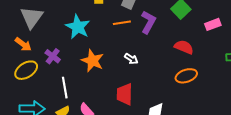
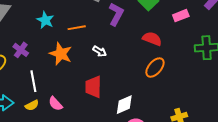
orange line: (122, 23) -> (77, 28), moved
cyan star: (78, 27) -> (45, 20), size x0.7
orange ellipse: (186, 76) -> (155, 68), turned -30

